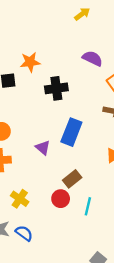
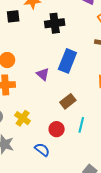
red circle: (61, 199) -> (57, 129), moved
blue semicircle: (24, 233) -> (42, 150), moved

